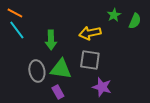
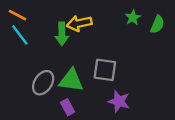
yellow arrow: (90, 33) -> (79, 23), moved
green arrow: (51, 40) -> (62, 34), moved
gray ellipse: (37, 71) -> (43, 83), turned 45

